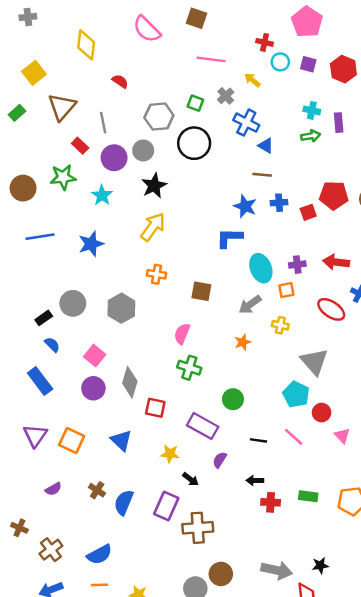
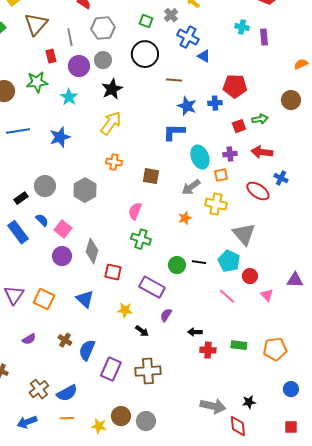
gray hexagon: (159, 116) -> (103, 28), moved
green arrow: (311, 136) -> (260, 119), moved
red rectangle: (80, 146) -> (51, 56), turned 32
brown line: (262, 175) -> (174, 80), moved
red pentagon: (334, 195) -> (235, 86), moved
red square: (308, 212) -> (239, 126), moved
yellow cross: (280, 325) -> (216, 204), size x1.5
blue semicircle: (52, 345) -> (42, 220), moved
blue rectangle: (40, 381) -> (18, 232), moved
black line: (258, 440) -> (199, 262), moved
purple rectangle: (166, 506) -> (111, 369), moved
brown cross: (51, 550) -> (39, 389), moved
brown circle: (221, 574) -> (121, 416), moved

